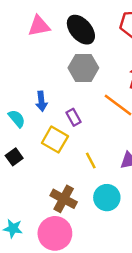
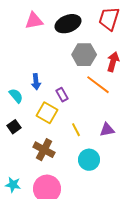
black ellipse: (81, 30) -> (68, 24), turned -70
gray hexagon: (83, 68) -> (84, 55), moved
brown cross: (64, 199) -> (44, 150), moved

